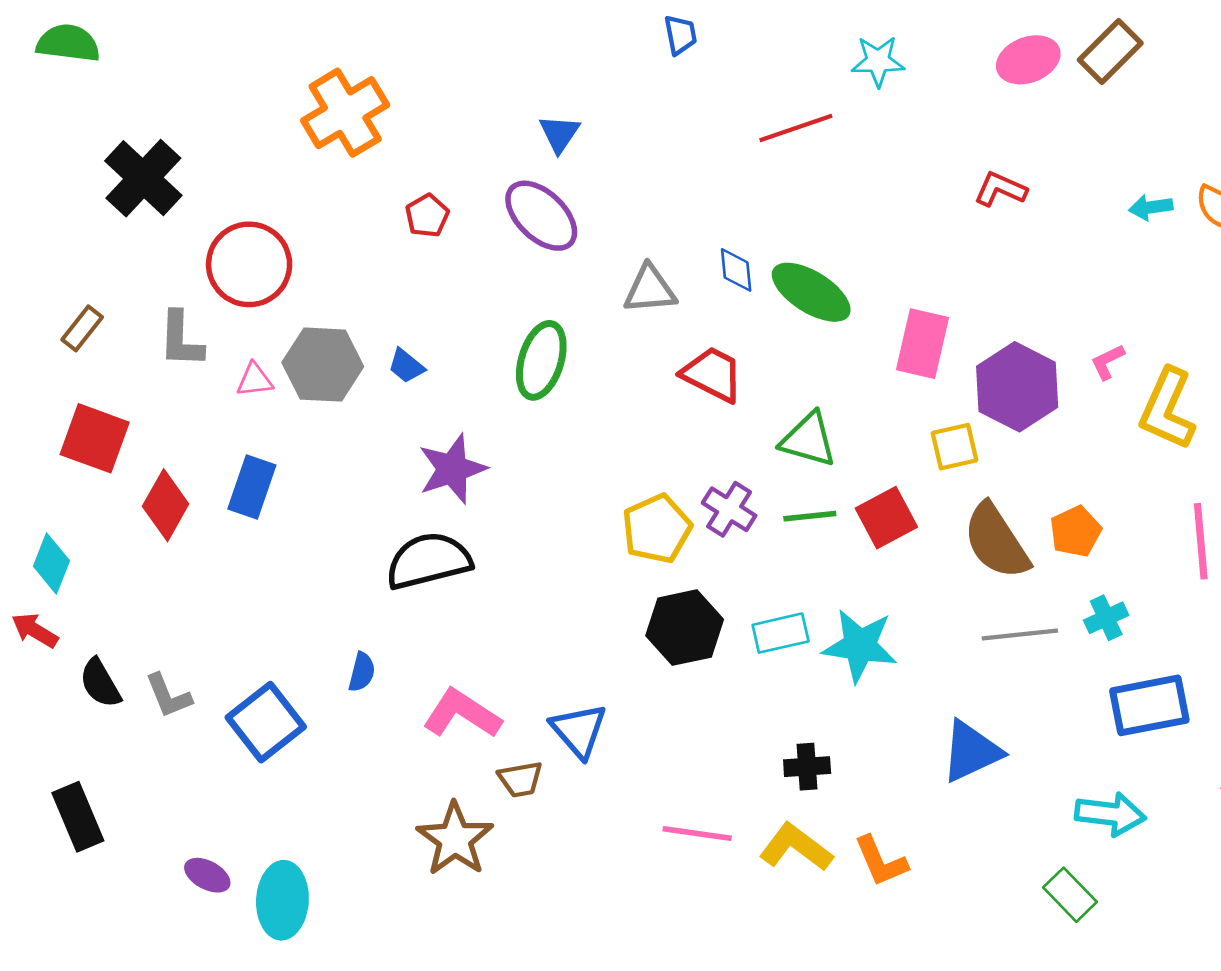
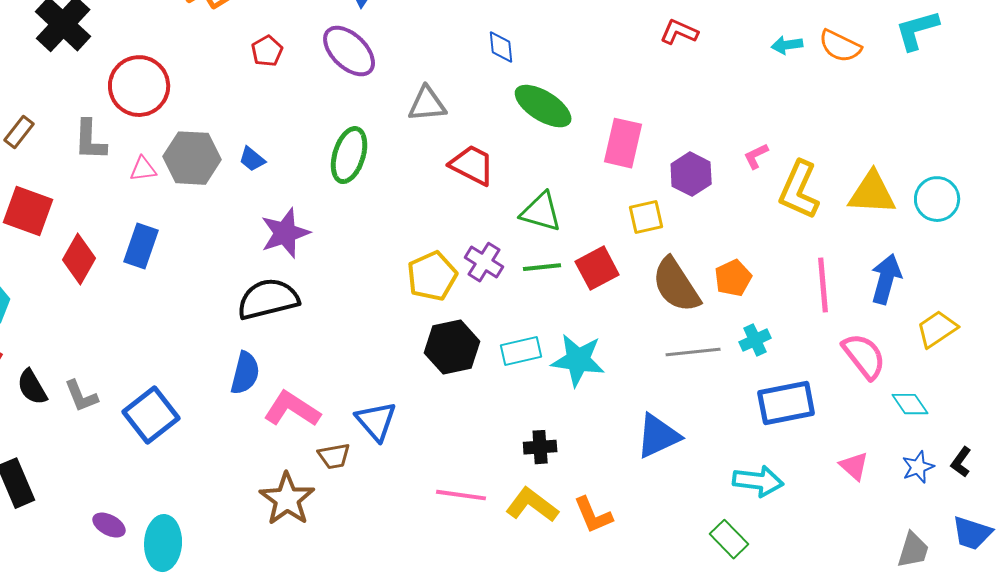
blue diamond: (736, 270) -> (501, 47), moved
purple hexagon: (1017, 387) -> (691, 174), size x0.7
blue semicircle: (362, 672) -> (245, 373), moved, size x1.5

